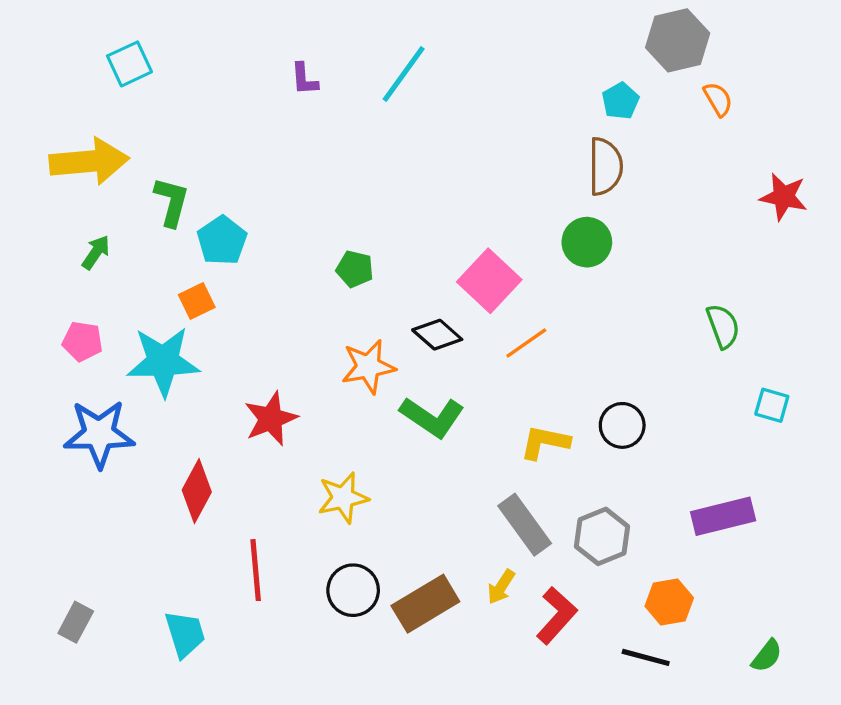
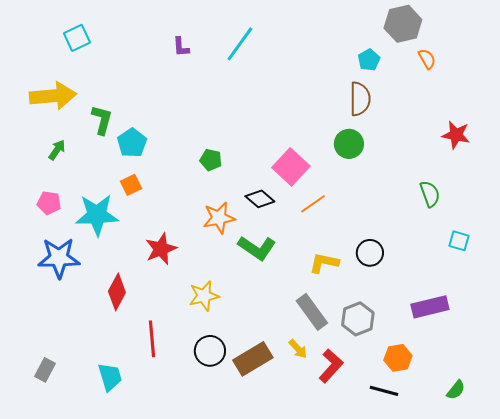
red star: (784, 197) -> (456, 135), moved
orange square: (197, 301) -> (131, 185), moved
yellow arrow: (501, 587) -> (298, 349), turned -75

